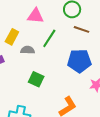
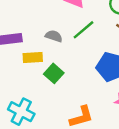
yellow rectangle: (12, 37) -> (33, 57), moved, turned 42

